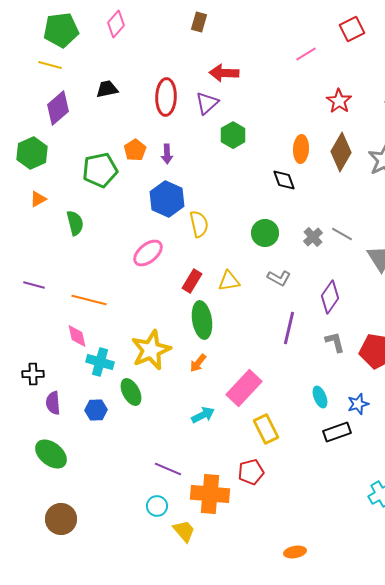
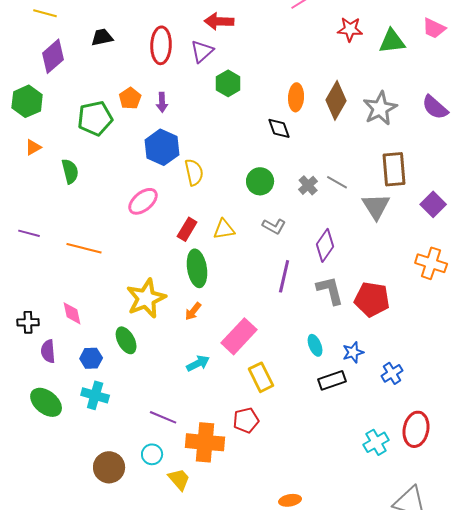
red star: (339, 101) -> (350, 29), moved, turned -30
pink diamond: (77, 336) -> (72, 313), moved
gray L-shape: (335, 342) -> (330, 290), size x1.4
cyan cross: (100, 362) -> (95, 395), moved
brown circle: (61, 519) -> (109, 467), moved

